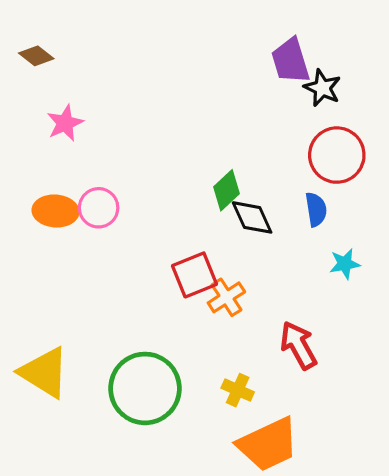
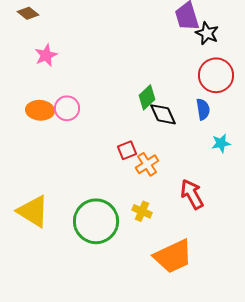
red square: (195, 275) -> (127, 150), size x0.7
yellow cross: (238, 390) -> (142, 211), moved

